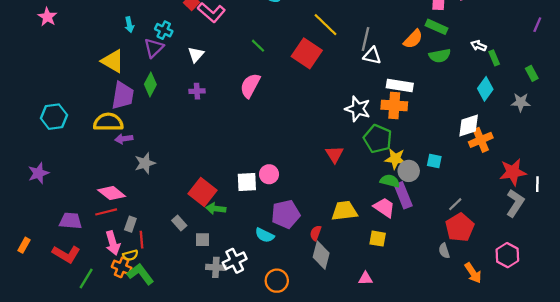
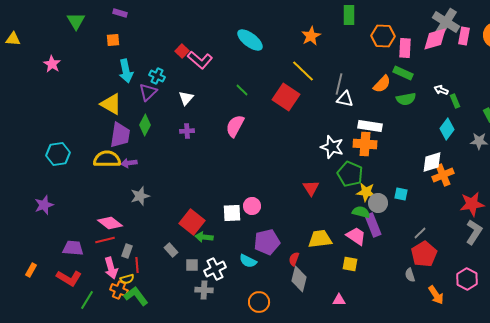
cyan arrow: (129, 25) -> (126, 71), size x1.6
purple arrow: (124, 139) -> (129, 163), moved
white cross: (235, 261) -> (215, 269), moved

